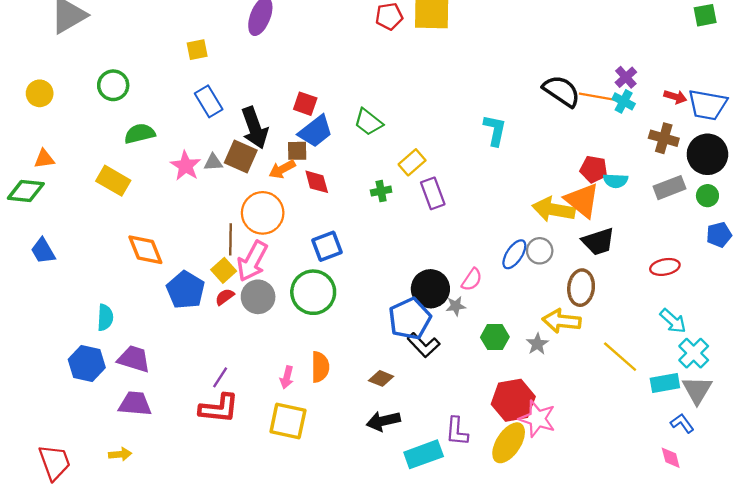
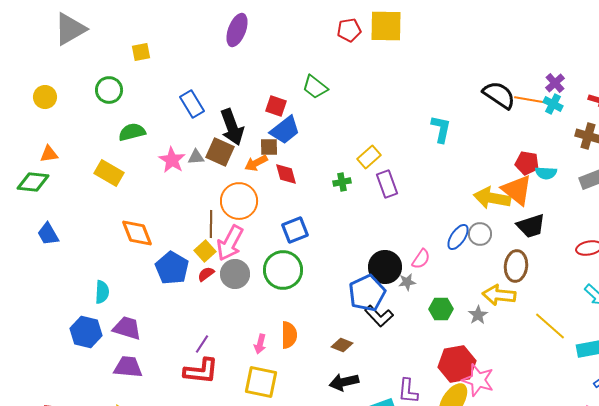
yellow square: (197, 50) -> (141, 52), moved
green trapezoid: (368, 122) -> (315, 87), moved

